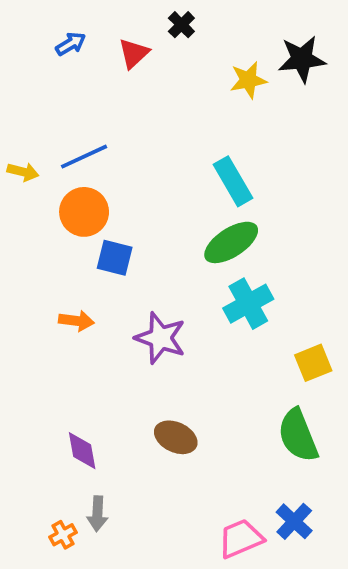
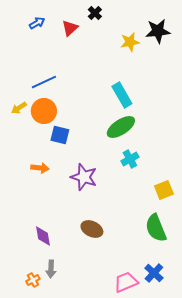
yellow arrow: (23, 172) -> (19, 108), moved, turned 133
cyan cross: (248, 304) -> (130, 159), size x0.7

